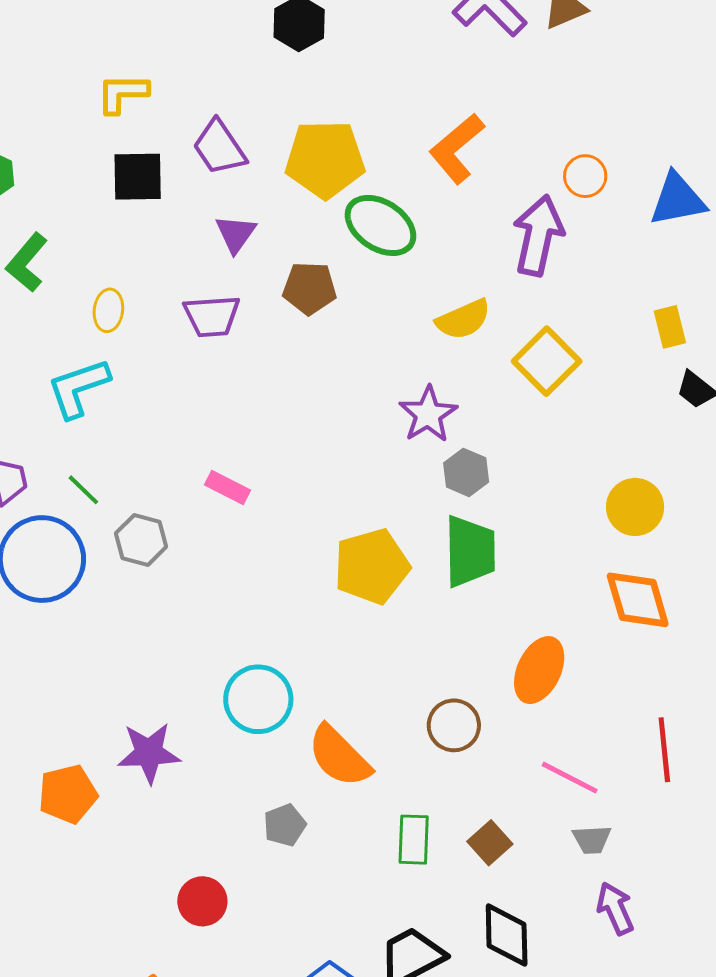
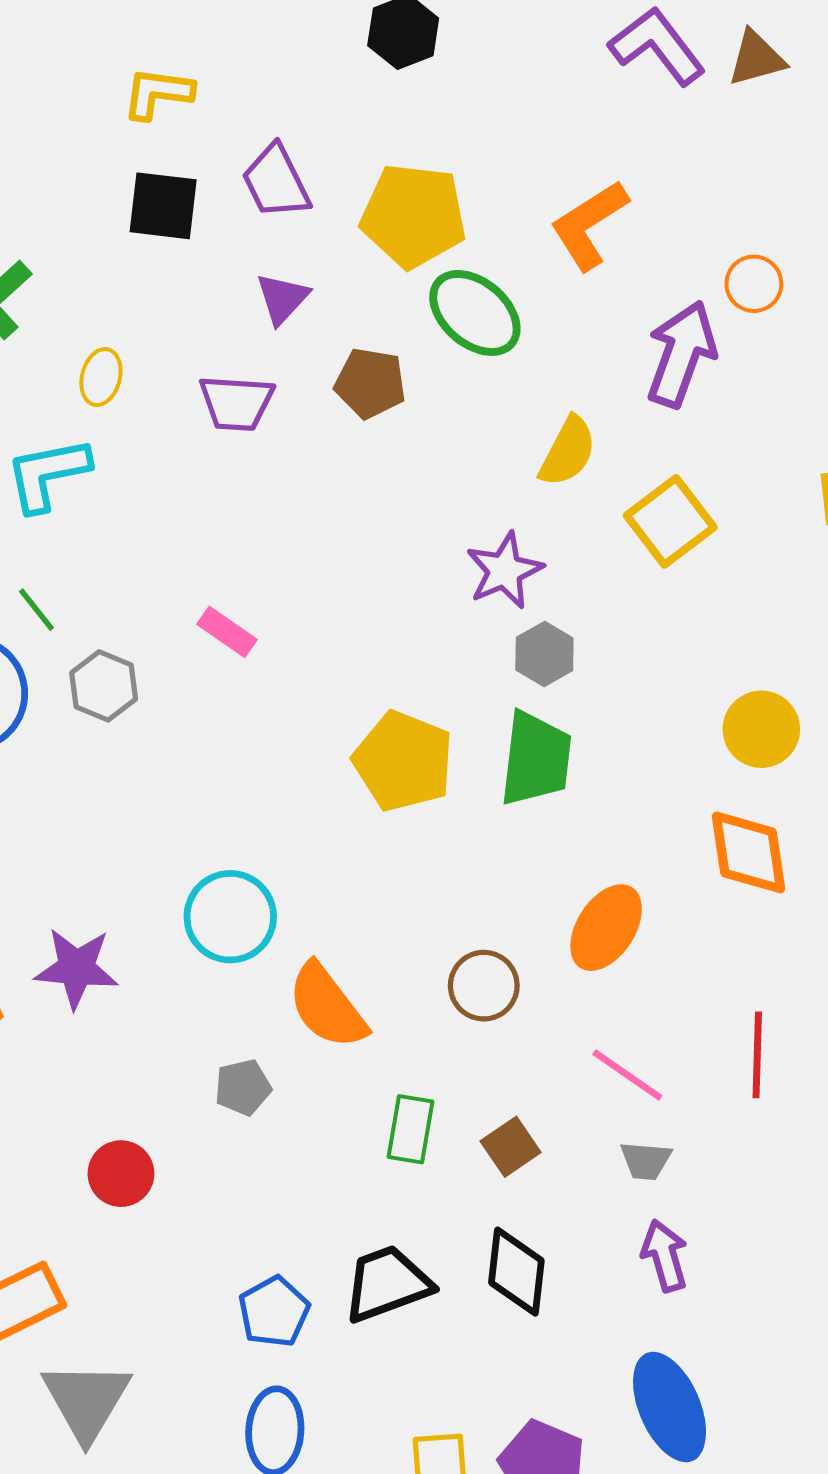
yellow semicircle: (463, 319) -> (568, 452), turned -46
yellow pentagon: (372, 566) -> (403, 761), turned 30

